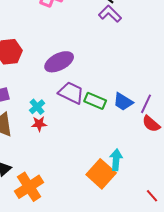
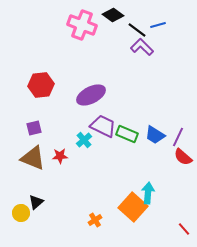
cyan cross: (37, 107) -> (84, 140), moved
red star: (39, 124) -> (60, 156), moved
orange cross: (29, 187) -> (95, 220), moved, size x0.5

